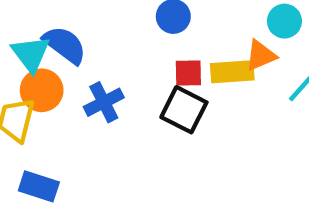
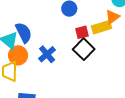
blue semicircle: (65, 45) -> (24, 33), turned 40
black square: (184, 110) -> (84, 49), turned 30

